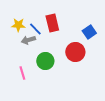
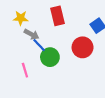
blue line: (35, 29) -> (39, 45), moved
gray arrow: (28, 40) -> (31, 34), turned -136

